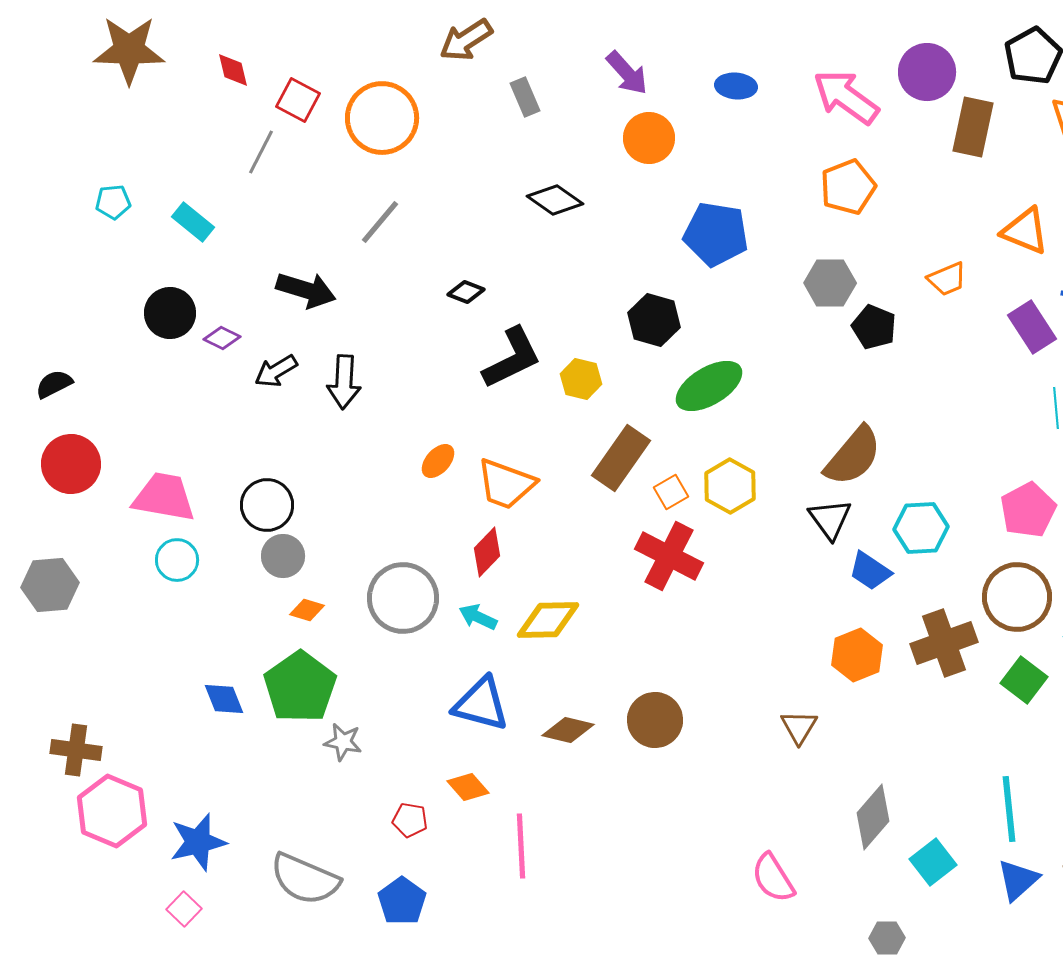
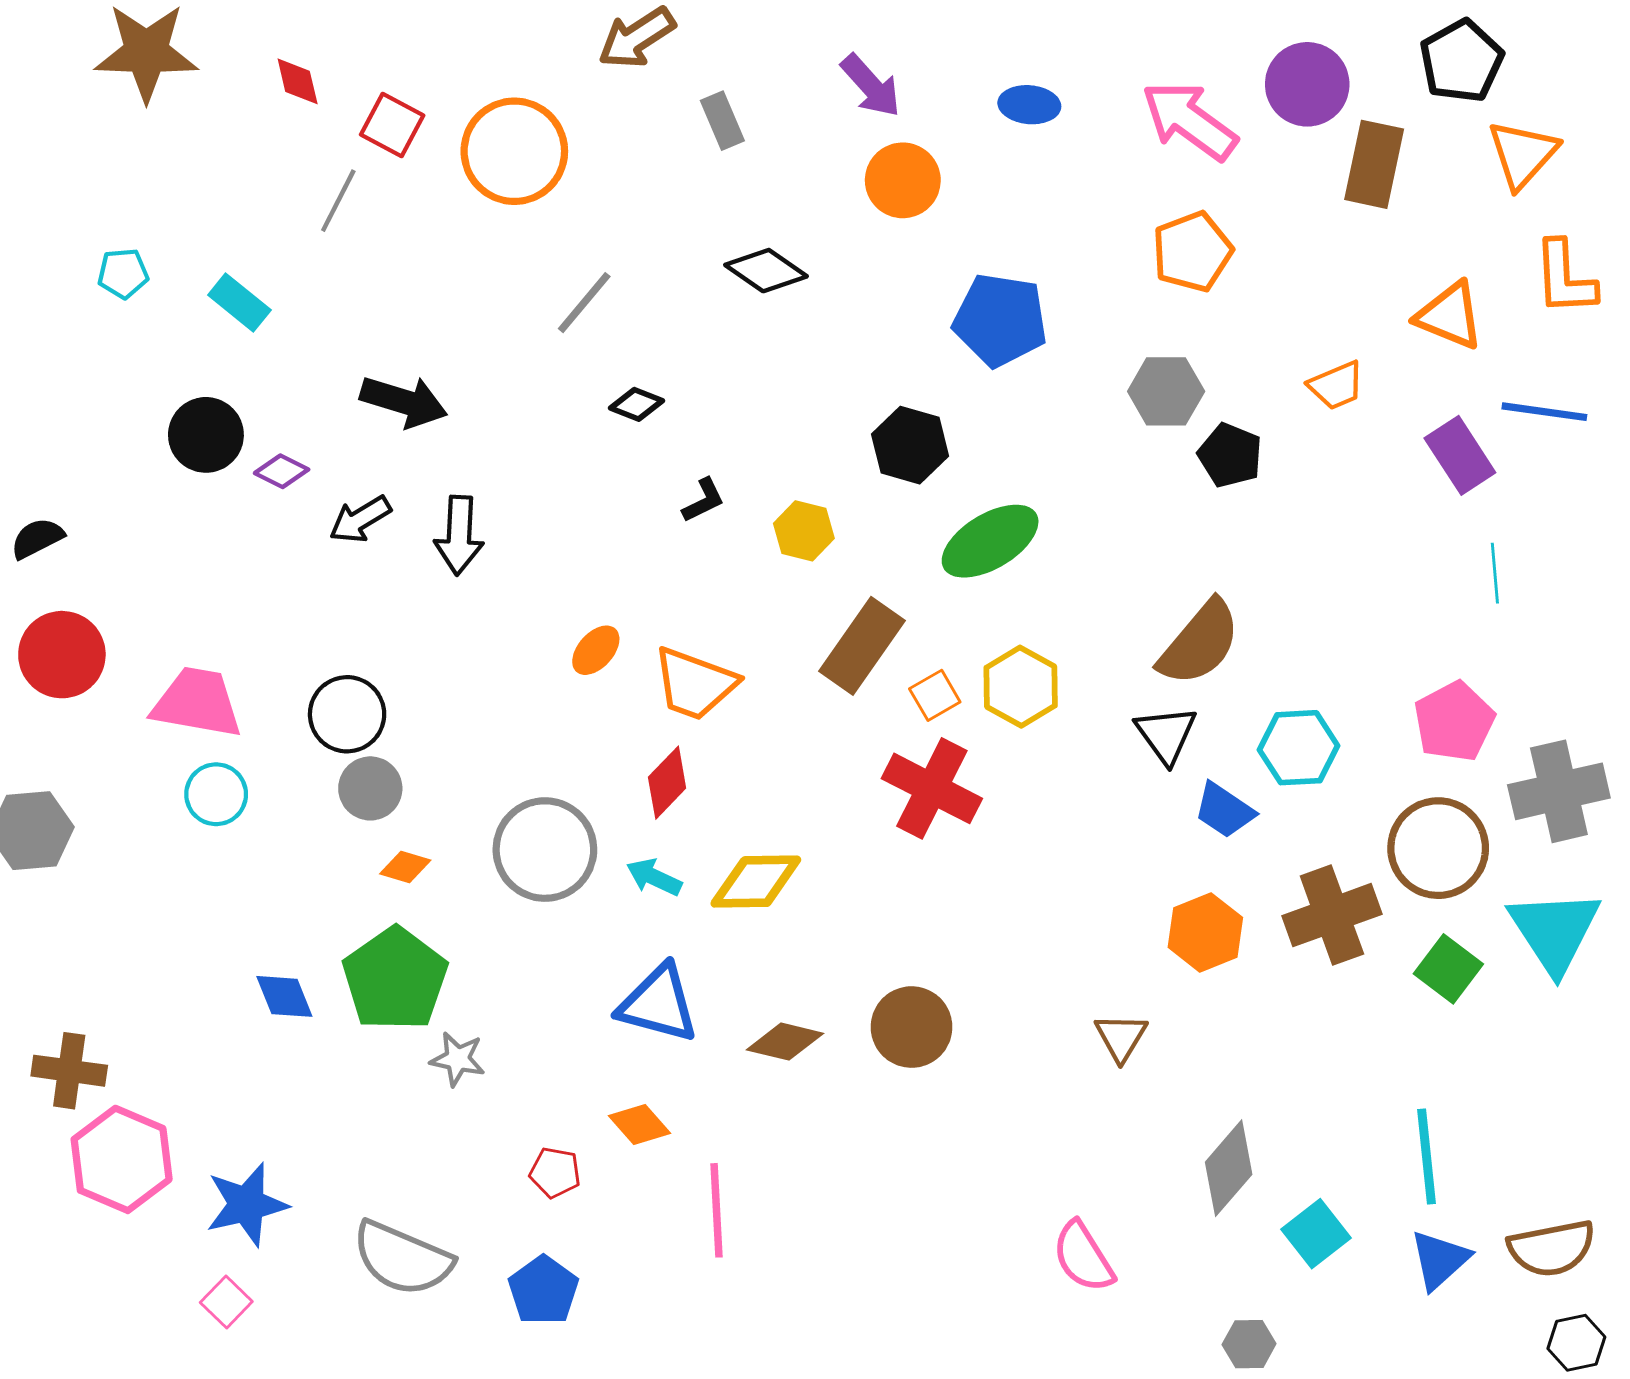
gray line: (380, 222) -> (584, 303), moved
black L-shape: (512, 358) -> (703, 500), size x0.5

